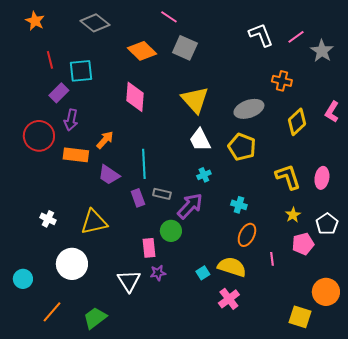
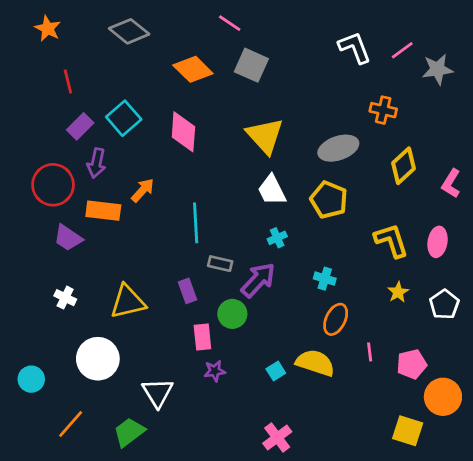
gray star: (322, 51) -> (438, 69), turned 30
cyan square: (81, 71) -> (124, 118), moved, turned -35
pink L-shape: (332, 112) -> (451, 183), moved
purple trapezoid: (109, 175) -> (68, 238), moved
purple rectangle: (138, 198) -> (188, 291), moved
pink pentagon: (303, 244) -> (412, 364), moved
white triangle: (129, 281) -> (158, 393), moved
pink cross: (229, 299) -> (277, 438), moved

